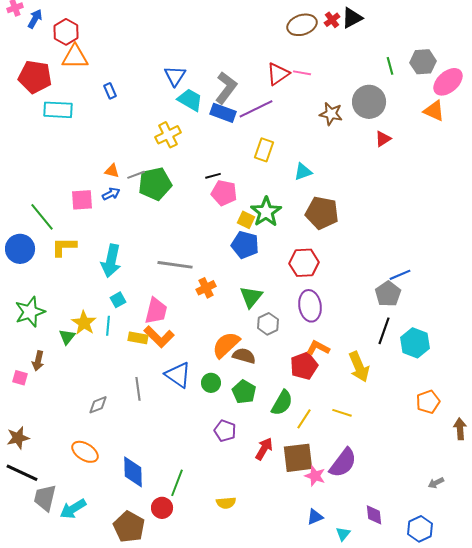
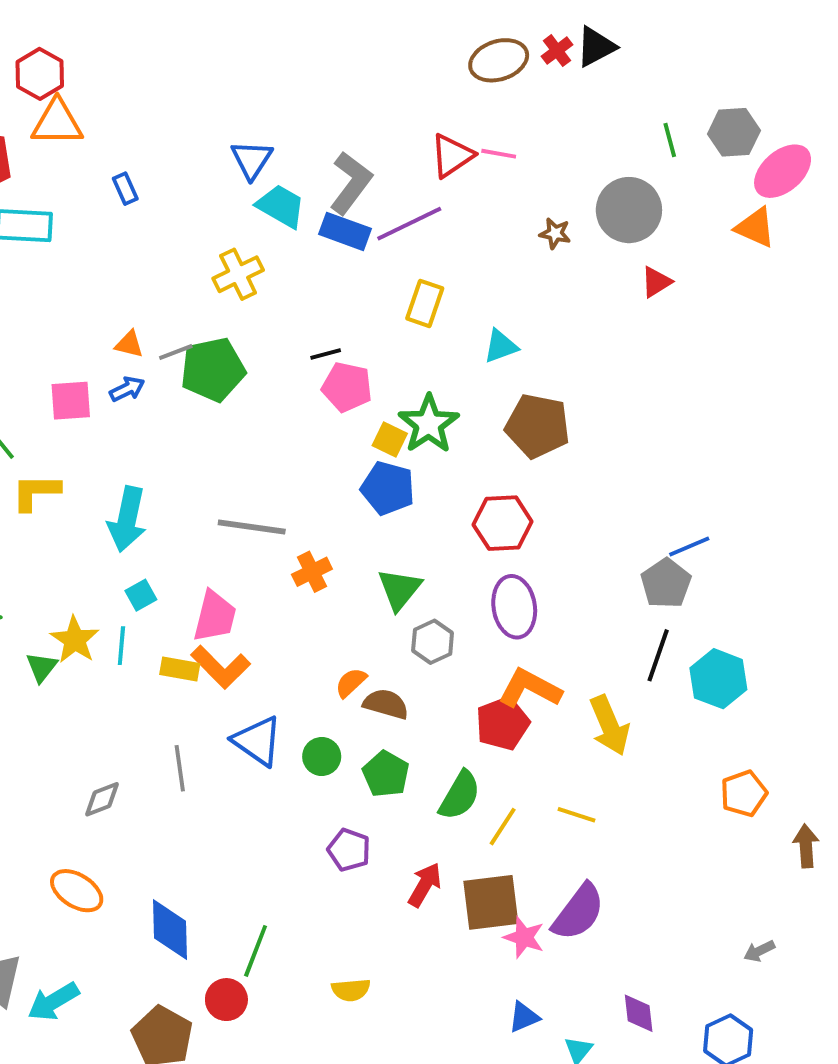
brown star: (331, 114) -> (555, 233), size x0.7
orange semicircle: (226, 345) -> (351, 683), size x0.6
orange L-shape: (318, 348) -> (530, 688), size x1.4

